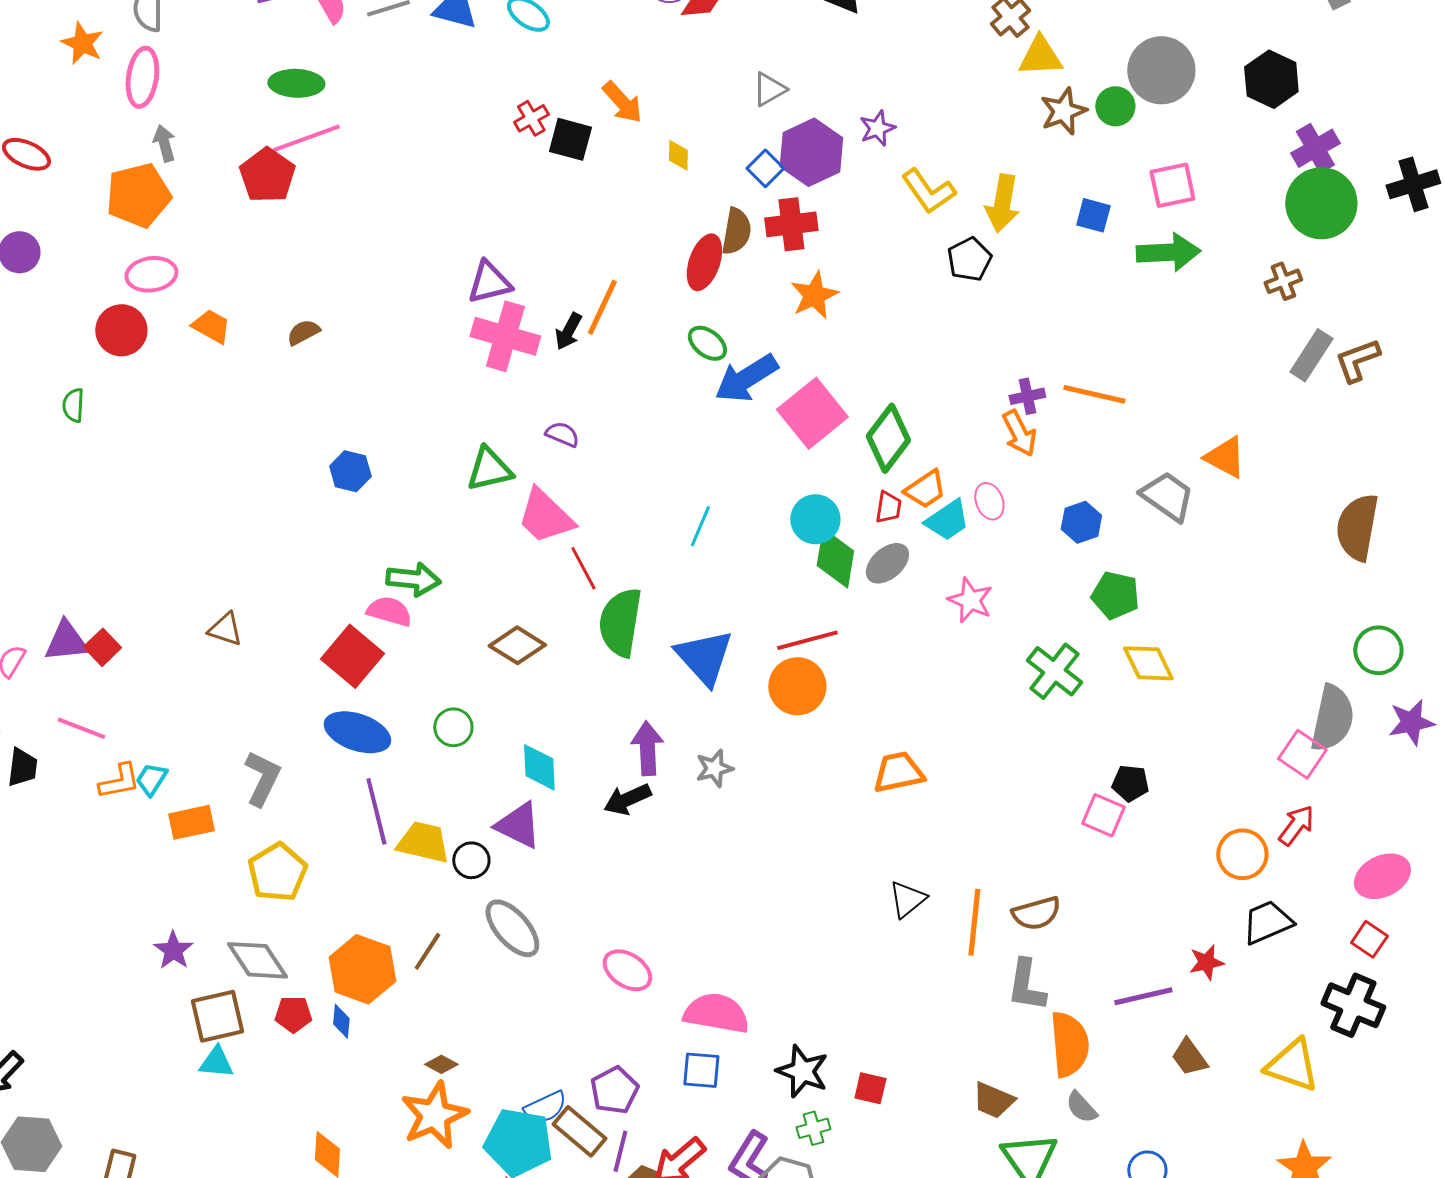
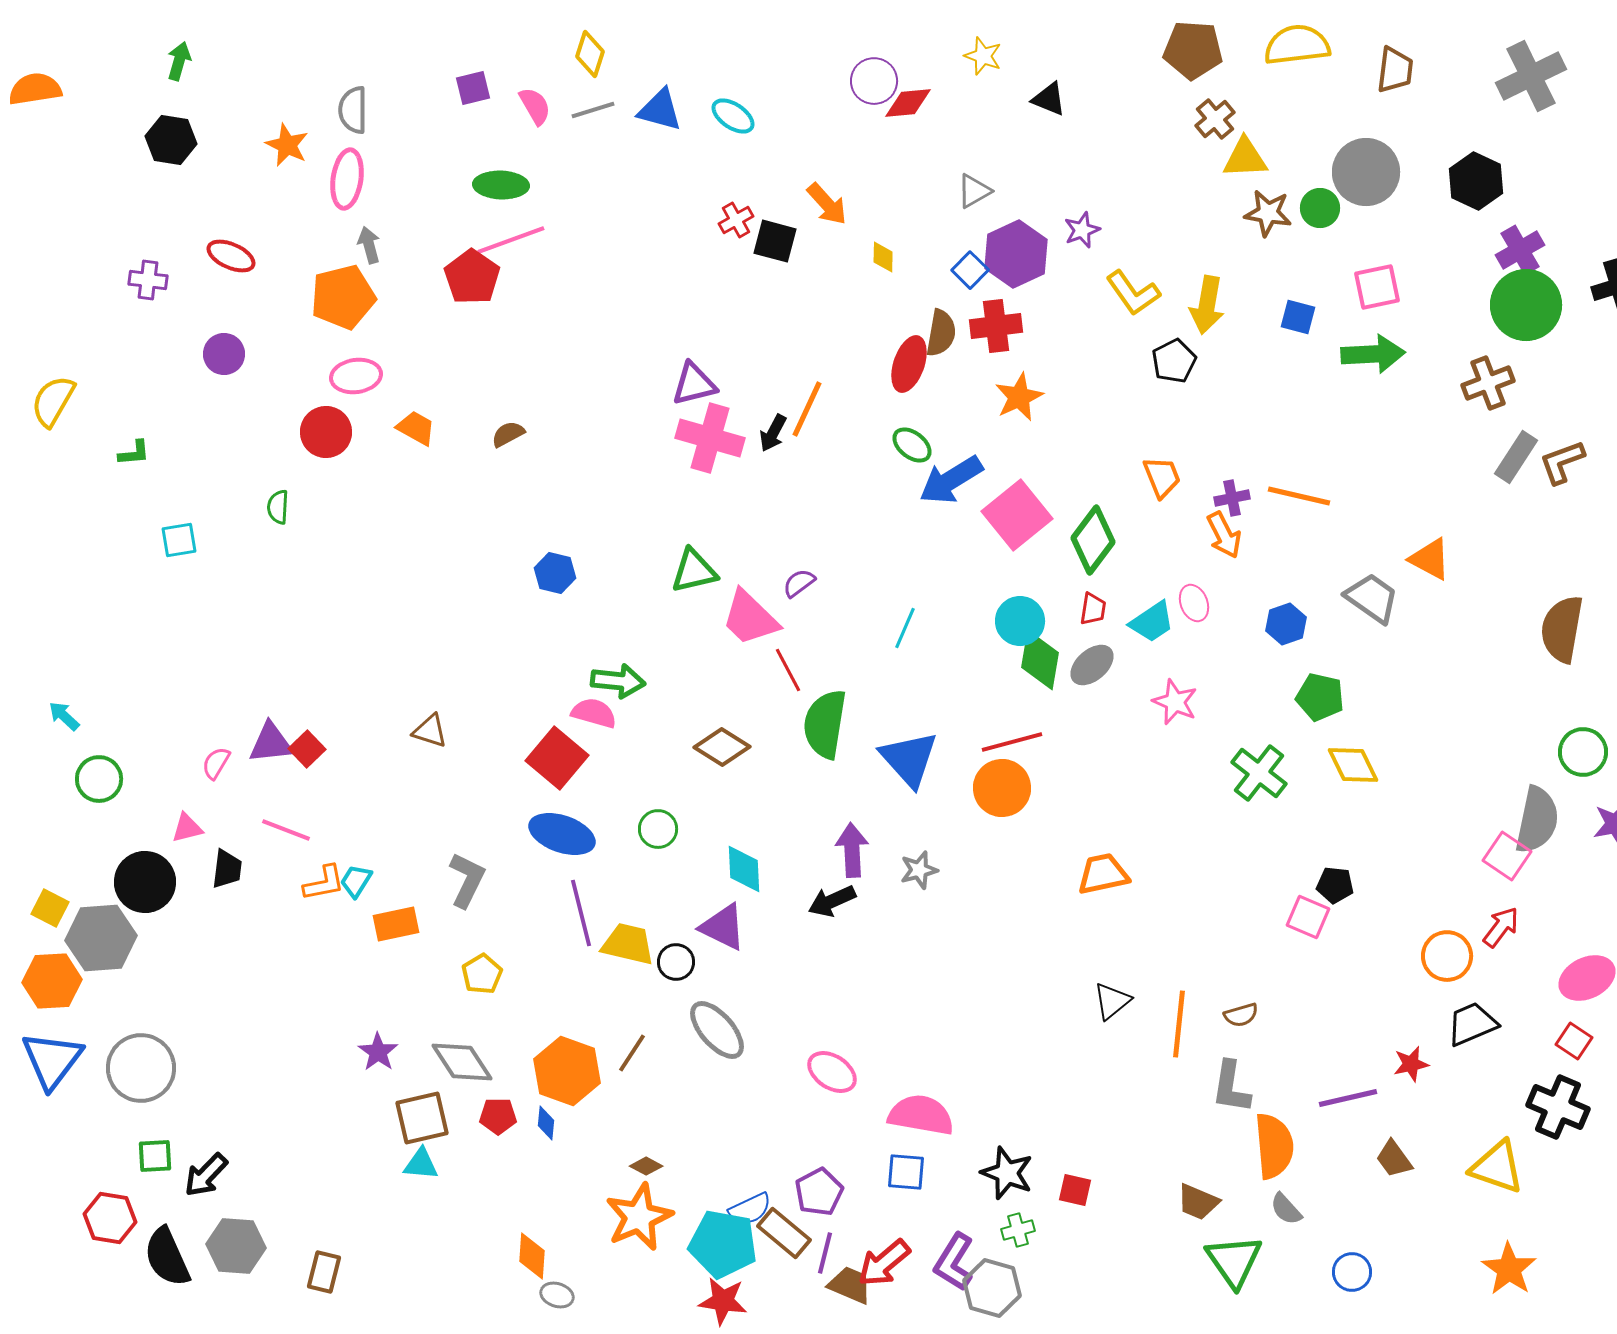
brown star: (1063, 111) -> (1268, 213), turned 30
brown cross: (1283, 281) -> (1488, 383), size x1.4
purple semicircle: (562, 434) -> (799, 583), moved, turned -60
orange trapezoid: (925, 489) -> (1162, 477), moved, turned -78
yellow pentagon: (277, 872) -> (482, 974), size x0.7
brown semicircle: (1036, 913) -> (1241, 1015), size x0.7

